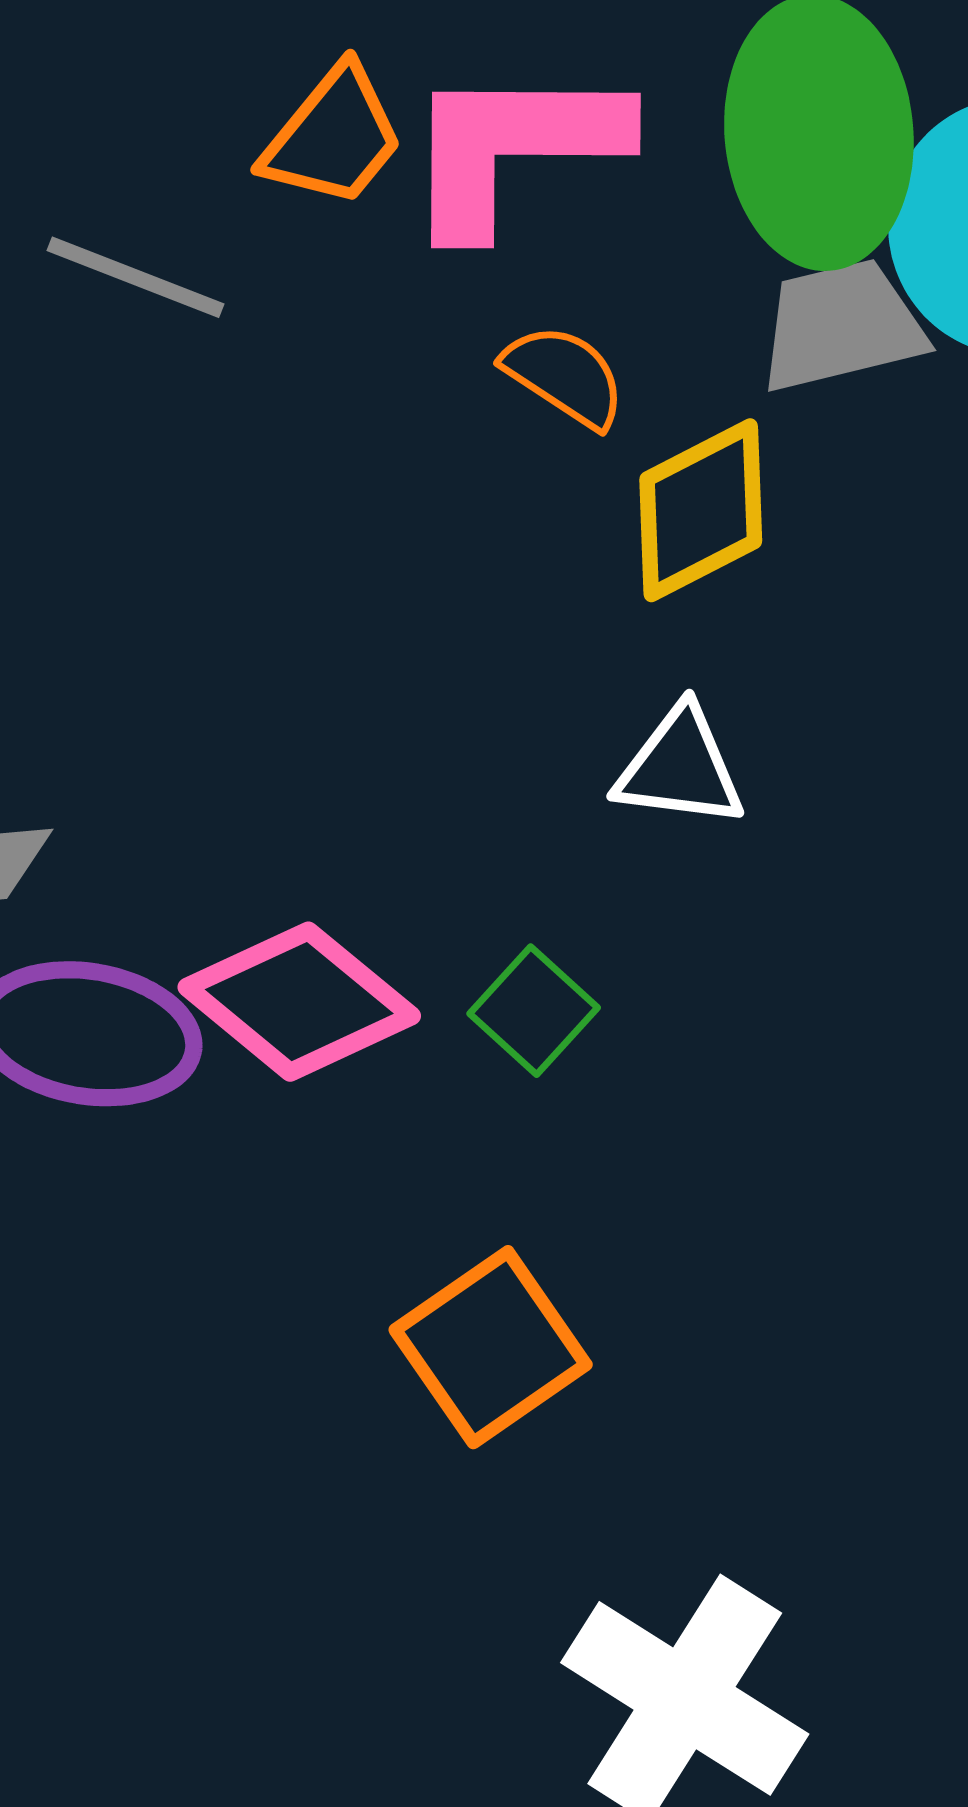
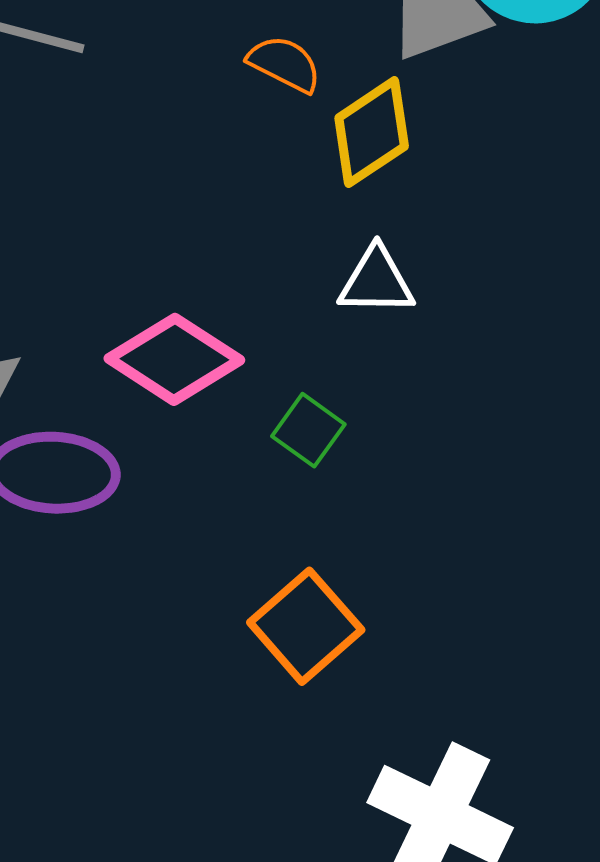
pink diamond: (299, 1002) -> (174, 359), moved

